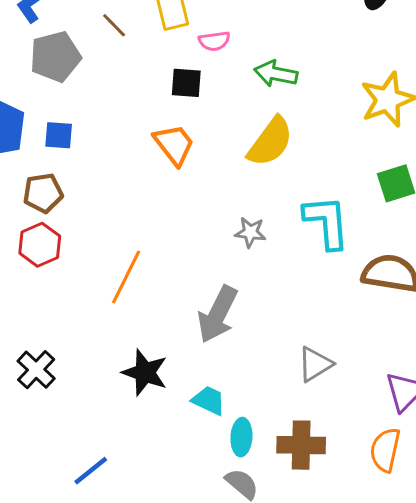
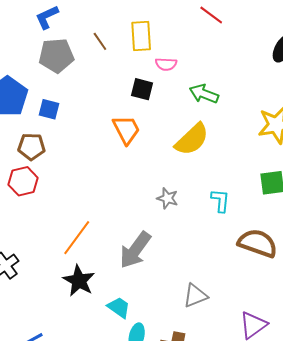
cyan L-shape: (327, 222) -> (220, 201), size x0.6
orange line: (126, 277) -> (77, 238), moved

